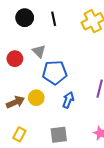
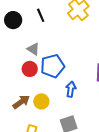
red circle: (15, 59) -> (30, 69), moved
yellow circle: (36, 98) -> (41, 101), moved

